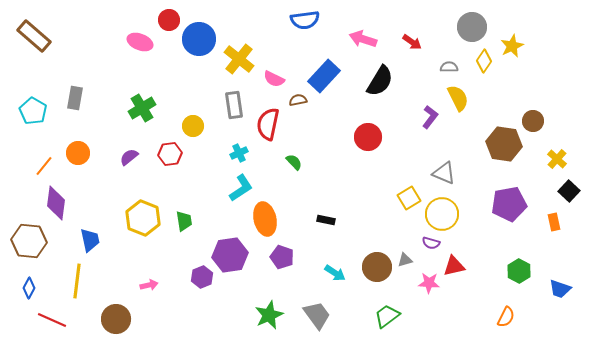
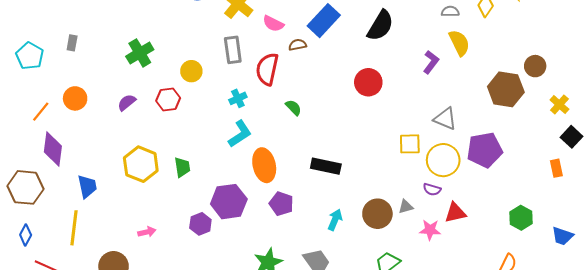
gray rectangle: (75, 98) -> (72, 43), size x0.7
yellow square: (409, 198) -> (410, 144), turned 30
purple pentagon: (509, 204) -> (485, 150), moved
black rectangle: (326, 220) -> (326, 166), size x1.6
cyan arrow: (335, 273) -> (335, 220), turned -100

